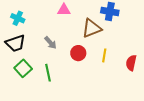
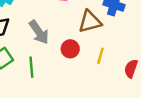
gray arrow: (50, 43) -> (39, 32), size x1.5

